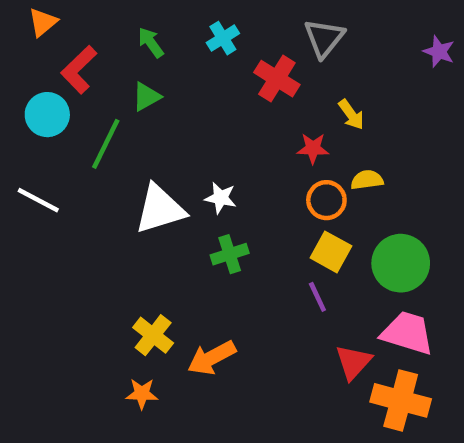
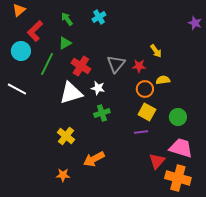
gray triangle: (324, 38) -> (116, 64), moved
red cross: (277, 79) -> (81, 66), moved
green circle: (401, 263) -> (178, 117), size x0.7
purple line: (317, 297) -> (141, 132), turned -72
yellow cross: (153, 335) -> (66, 136), moved

